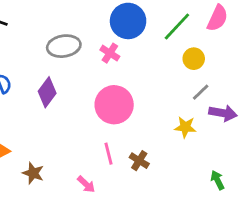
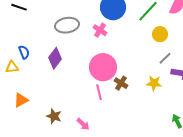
pink line: (109, 154) -> (99, 92), moved
brown cross: (139, 161) -> (121, 83), moved
brown star: (33, 173) -> (54, 116), moved

